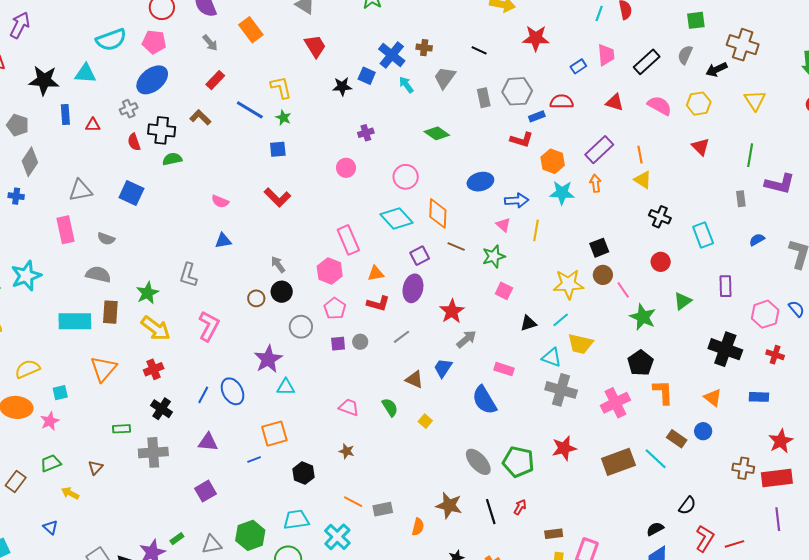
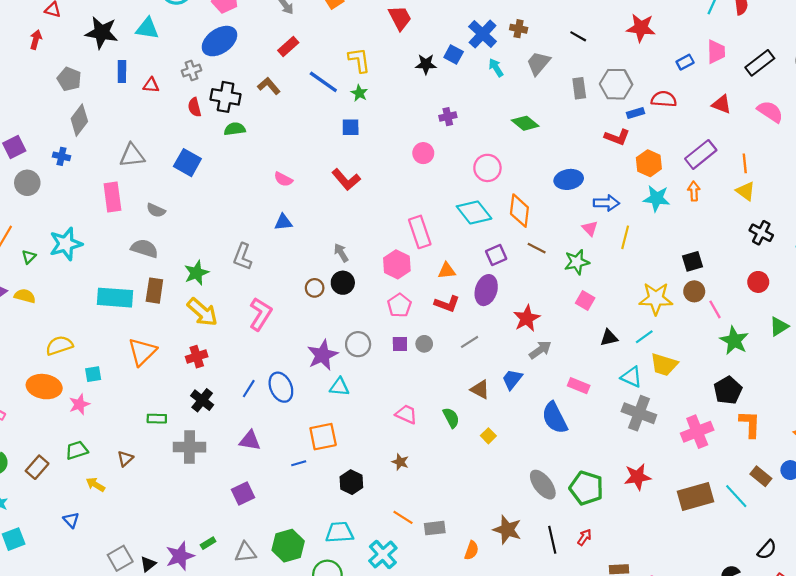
gray circle: (301, 327) -> (358, 344), moved

